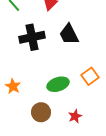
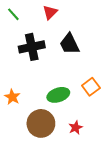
brown circle: (41, 112) -> (41, 123), size x1.4

